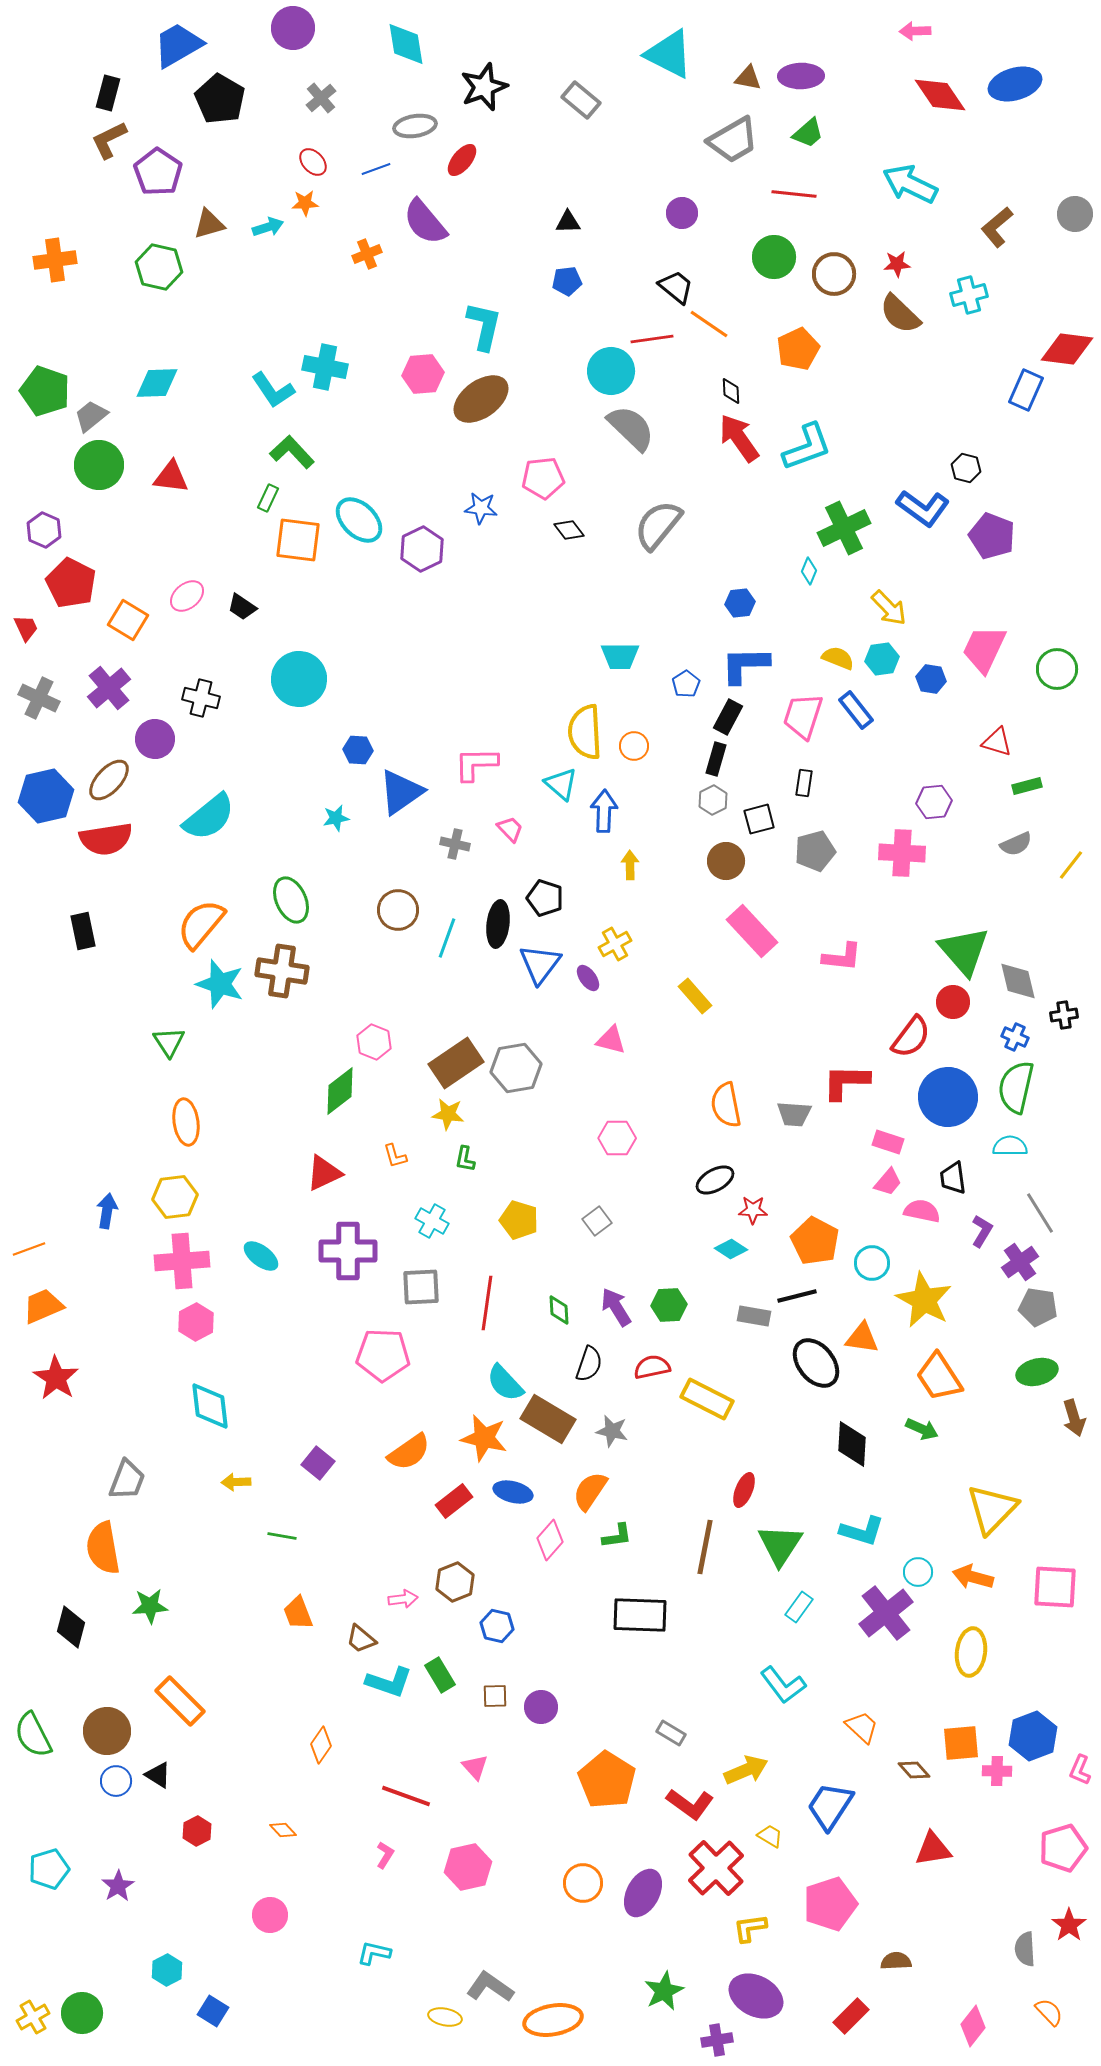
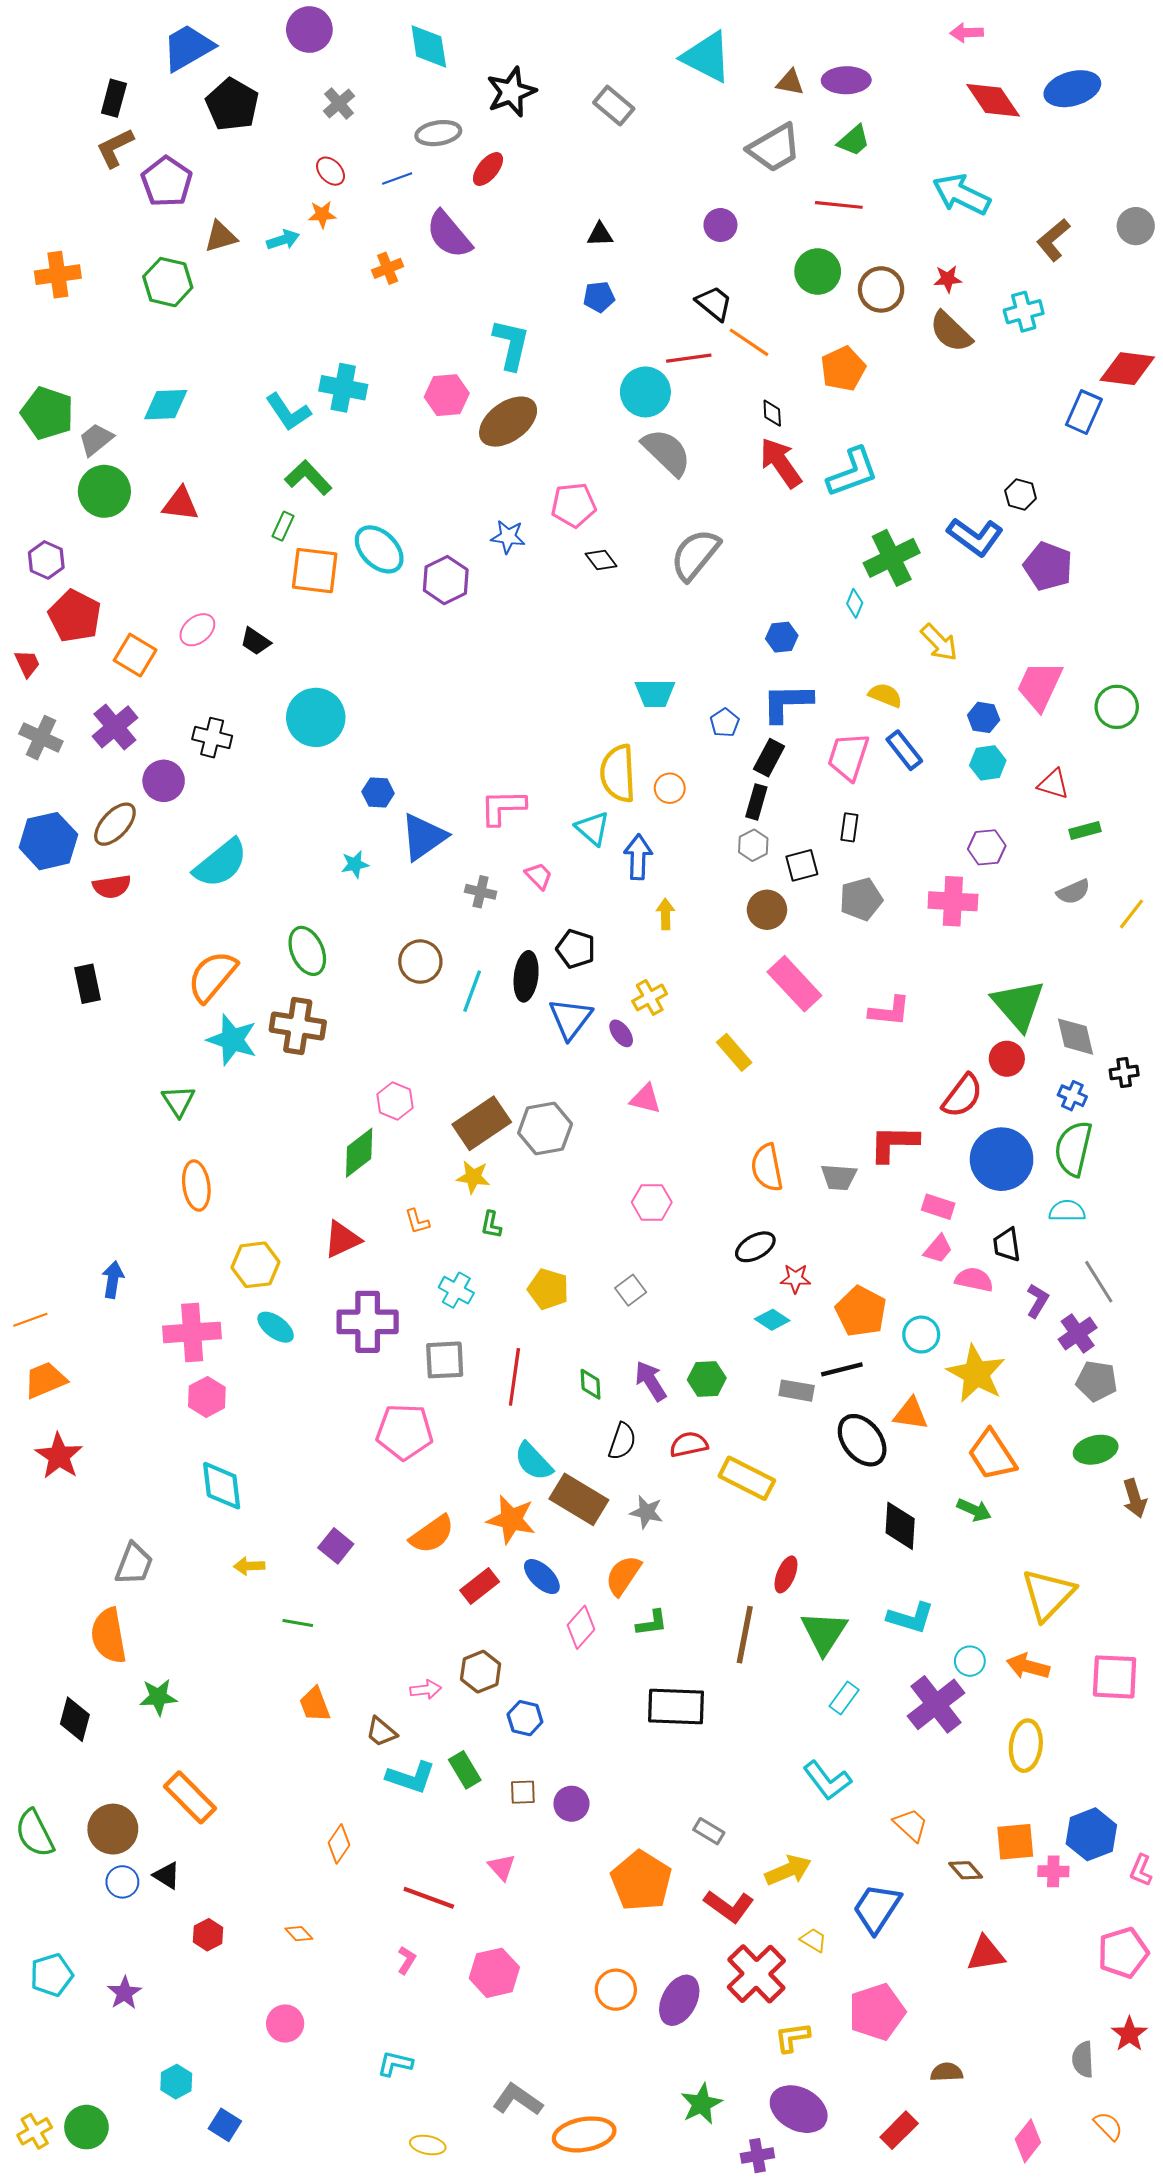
cyan hexagon: (882, 659) -> (988, 763), moved
red semicircle: (106, 839) -> (112, 887), size x0.7
yellow hexagon: (175, 1197) -> (256, 1265), moved
blue ellipse: (513, 1492) -> (542, 1577), turned 30
yellow ellipse: (445, 2017) -> (428, 2145), moved

